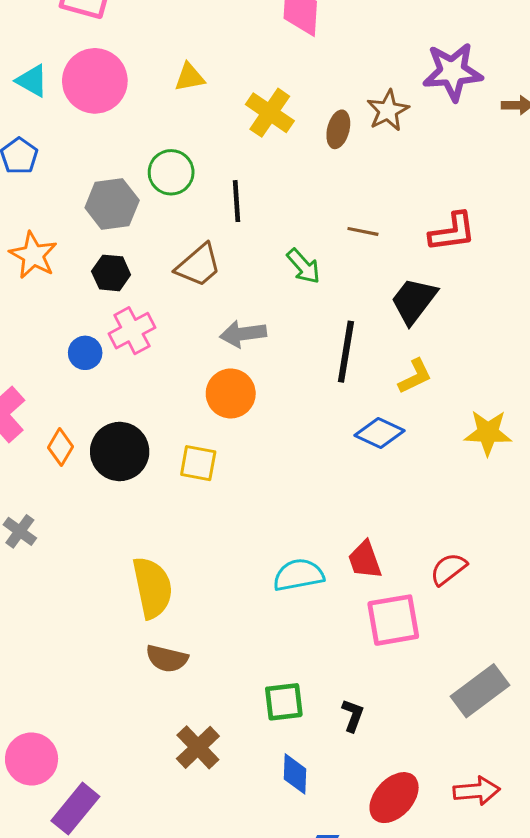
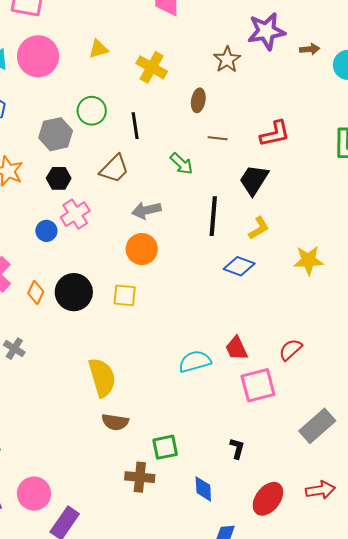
brown ellipse: (338, 129) -> (198, 100), moved
green square: (284, 702) -> (165, 447), moved
brown cross: (198, 747) -> (140, 477), turned -36

